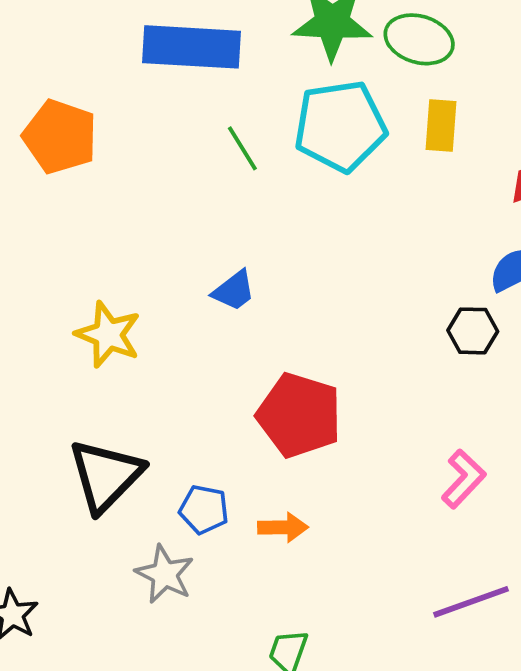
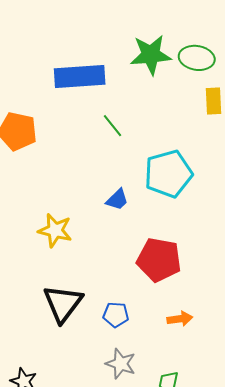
cyan pentagon: (340, 126) -> (168, 174), moved
orange arrow: (283, 527) -> (180, 319), moved
gray star: (165, 574) -> (121, 364), moved

